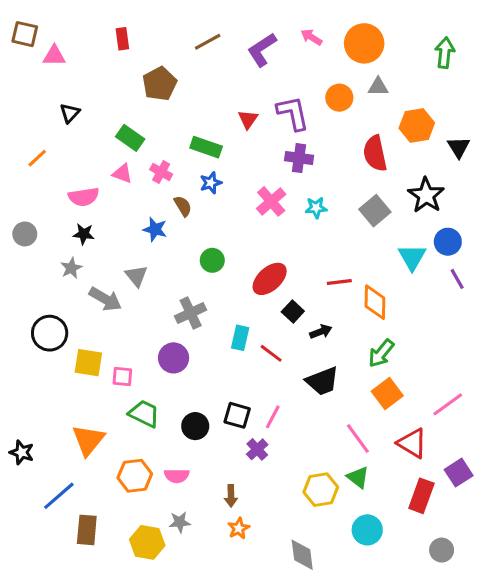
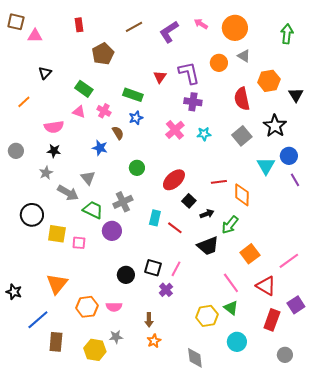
gray triangle: (378, 87) -> (244, 56), turned 32
green arrow: (381, 353) -> (230, 225), moved
green trapezoid: (144, 414) -> (93, 210), moved

